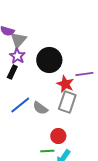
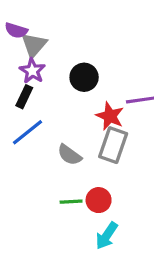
black circle: (49, 60) -> (84, 77), size x0.7
blue line: (20, 105) -> (27, 132), moved
green line: (47, 151) -> (71, 202), moved

